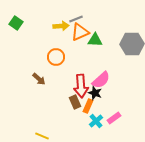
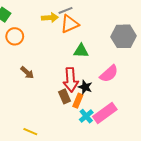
green triangle: (95, 40) -> (81, 51), moved
orange circle: (56, 57) -> (15, 36), moved
pink semicircle: (101, 80) -> (109, 74), moved
pink rectangle: (114, 118) -> (105, 113), size x1.6

